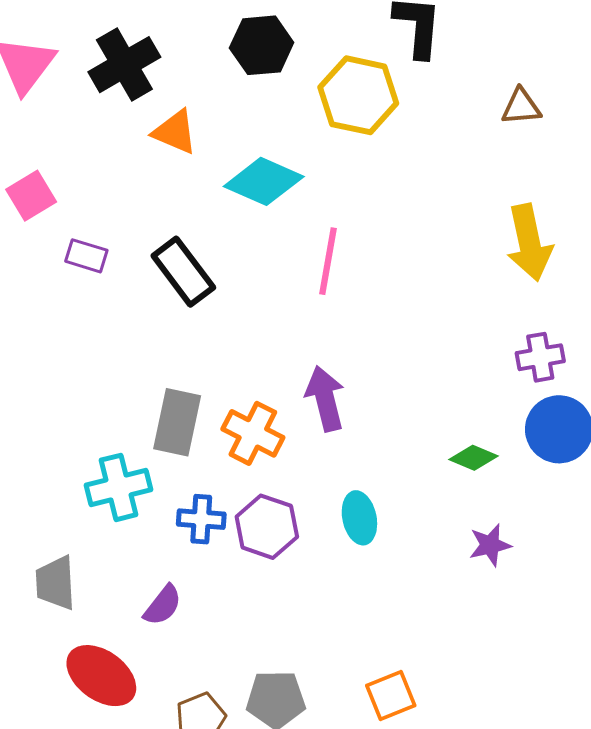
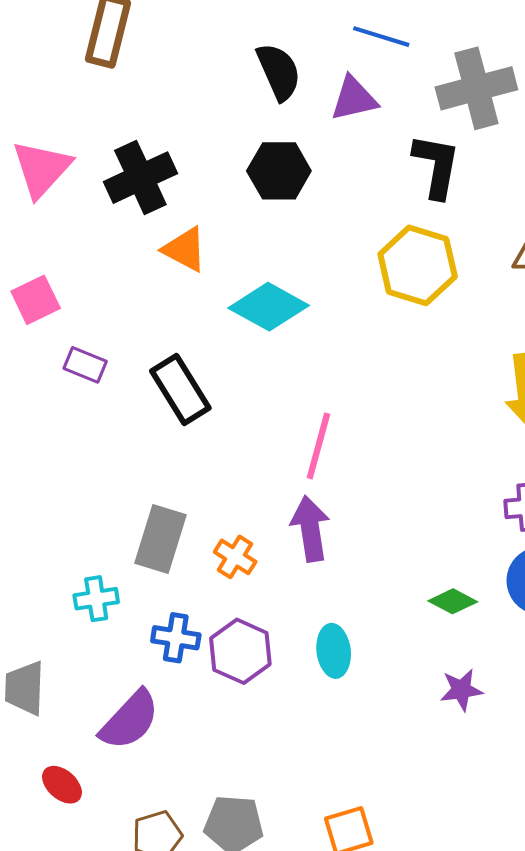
yellow hexagon: (358, 95) -> (418, 265), moved
pink line: (328, 261) -> (318, 446), moved
orange cross: (253, 433) -> (235, 557), size x0.7
cyan cross: (119, 487) -> (96, 599), size x0.7
purple semicircle: (163, 605) -> (130, 720), size x1.5
red ellipse: (101, 676) -> (62, 785), size x0.6

